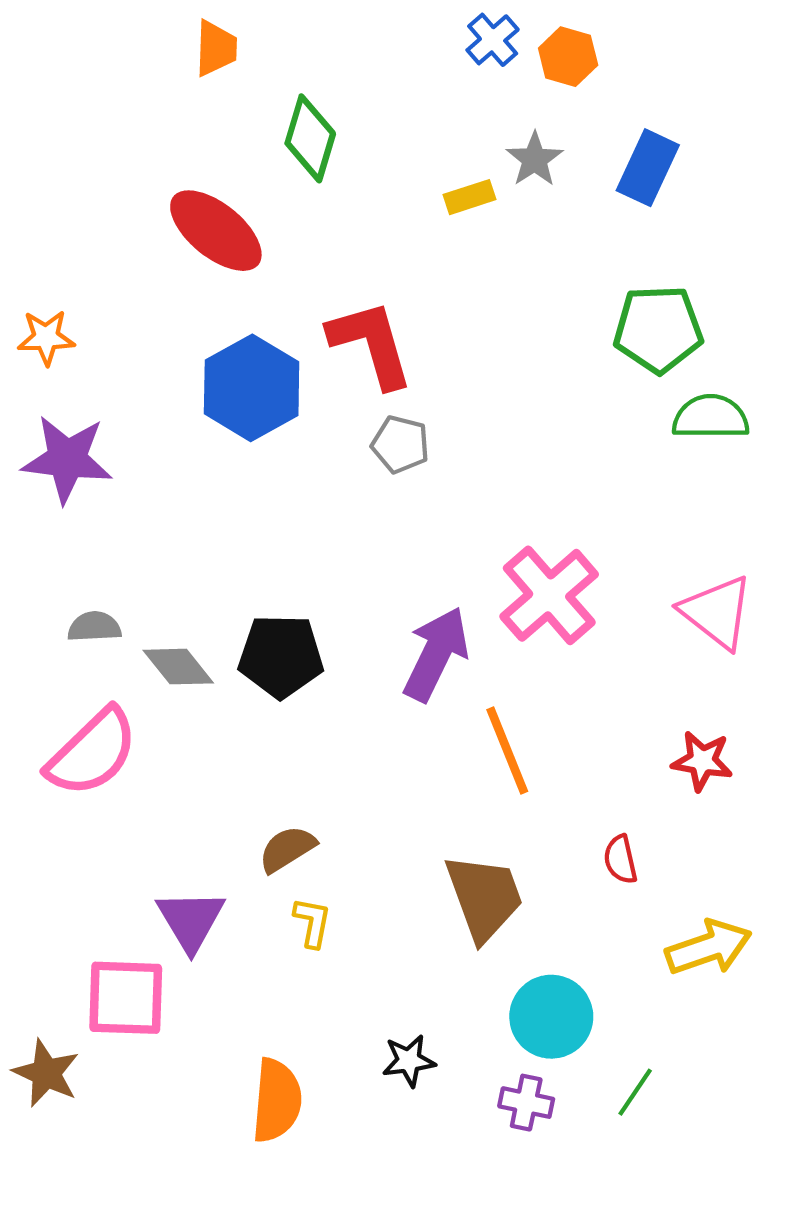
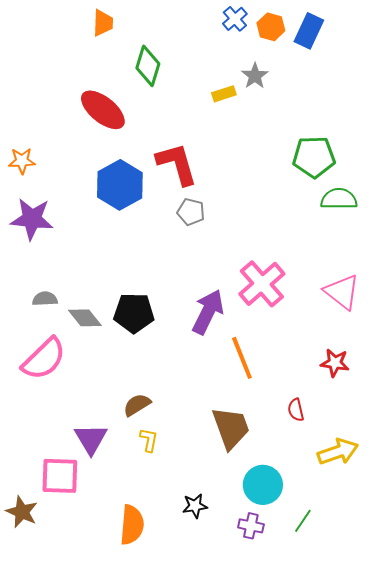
blue rectangle: (648, 168) -> (309, 31), moved

